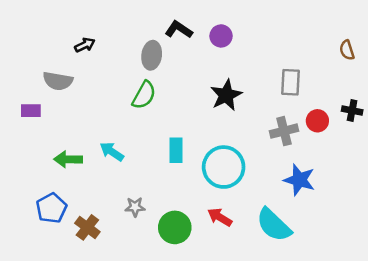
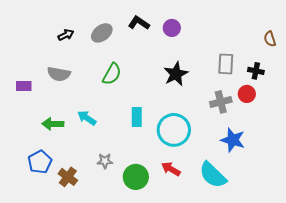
gray ellipse: (152, 55) -> (102, 33), moved, turned 45
gray semicircle: (58, 81) -> (59, 74), moved
black cross: (352, 111) -> (256, 71), moved

